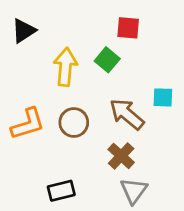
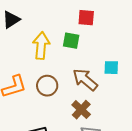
green square: (107, 60) -> (71, 41), turned -30

